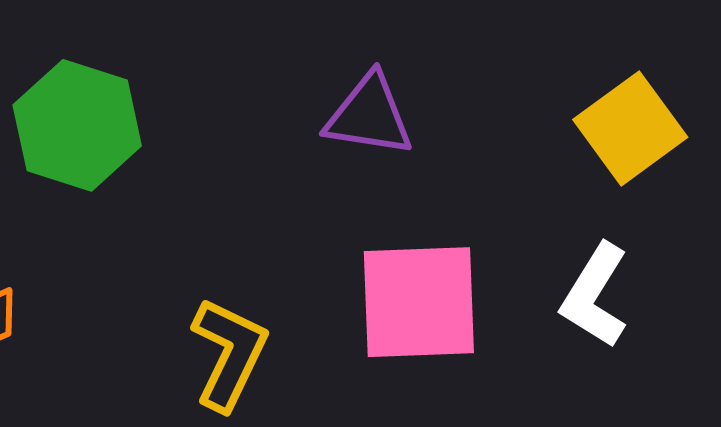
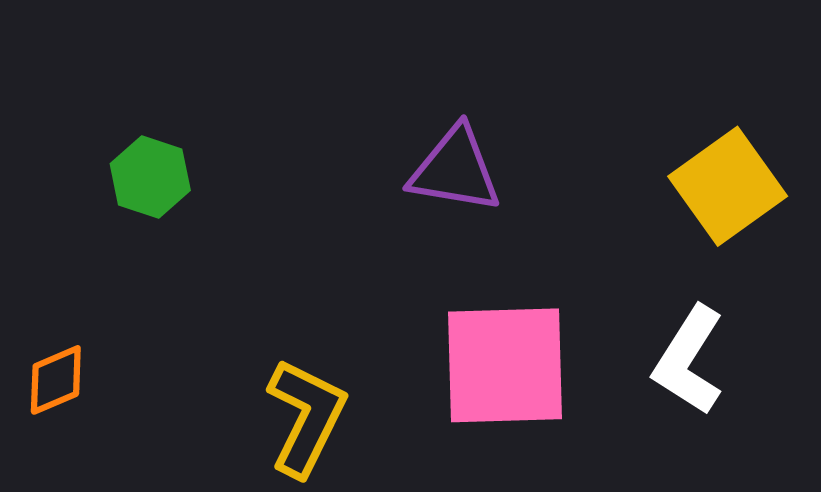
green hexagon: (77, 125) -> (150, 177), size x0.6

